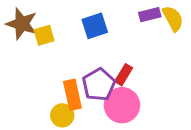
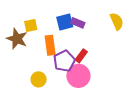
purple rectangle: (150, 15) -> (78, 23), moved, turned 32
brown star: (22, 24) -> (17, 39), moved
orange rectangle: (72, 95) -> (50, 45), moved

